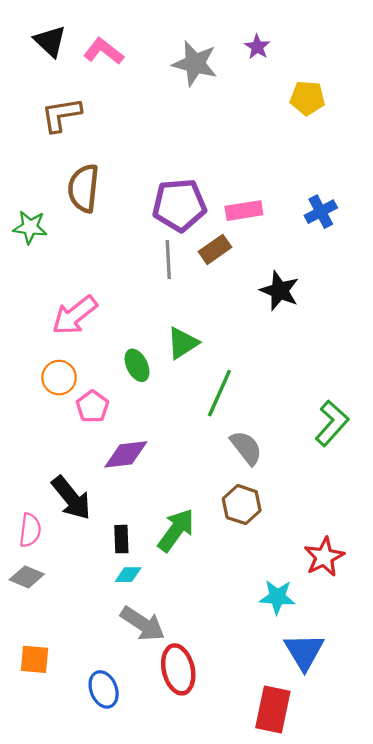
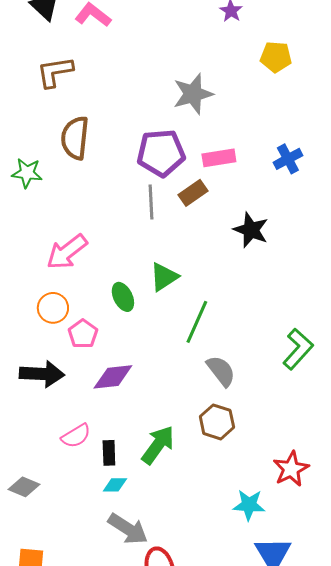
gray star: (195, 63) -> (193, 94), moved, turned -30
black arrow: (71, 498) -> (42, 374), moved, turned -48
pink semicircle: (30, 530) -> (76, 436), moved, turned 52

